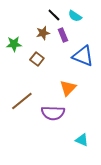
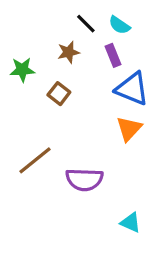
purple rectangle: (63, 35) -> (113, 55), moved
orange triangle: (68, 88) -> (129, 129), moved

